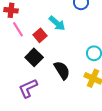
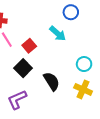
cyan arrow: (57, 23) -> (58, 34), moved

